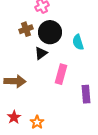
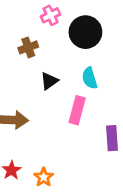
black circle: (50, 32) -> (85, 32), moved
cyan semicircle: (78, 42) -> (90, 78), moved

